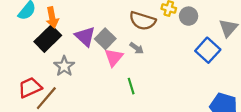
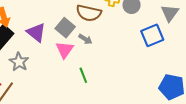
gray square: (105, 39) -> (65, 28), moved
blue square: (208, 50) -> (152, 35), turned 30

